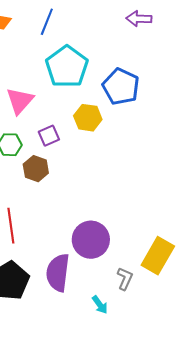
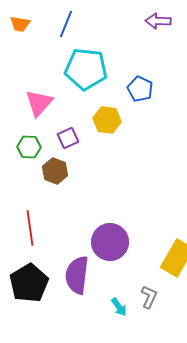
cyan pentagon: (67, 67) -> (86, 69), turned -30
blue pentagon: (121, 87) -> (140, 89), size x0.7
gray L-shape: (125, 279) -> (149, 297), moved

